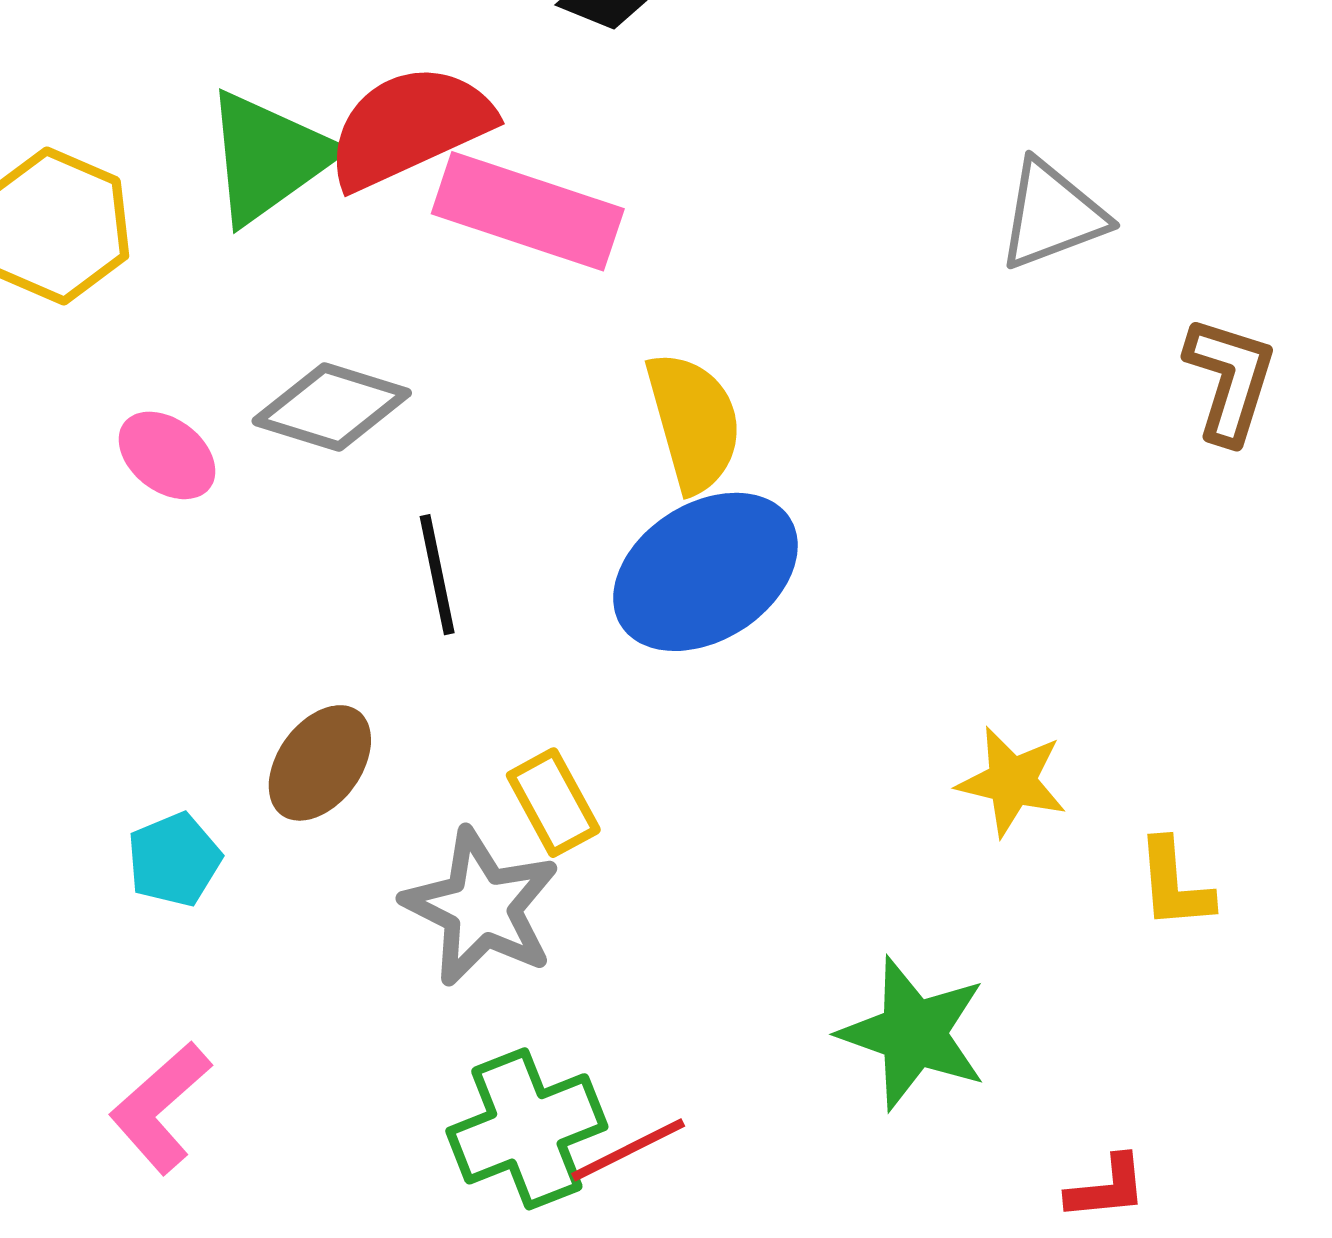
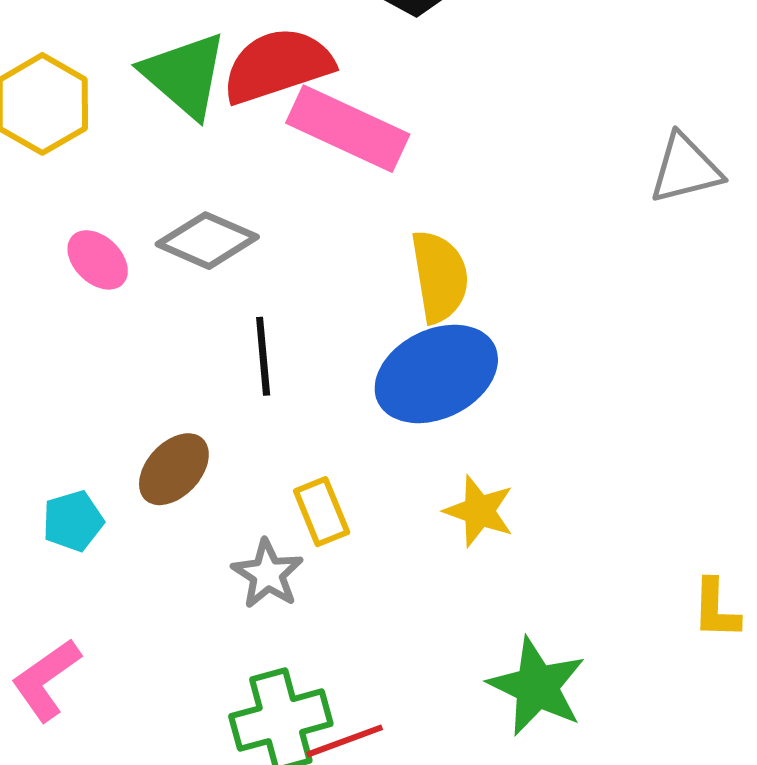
green triangle: (268, 157) -> (185, 75), turned -50
yellow star: (1012, 781) -> (479, 511), moved
gray star: (481, 907) -> (268, 574), size x0.7

